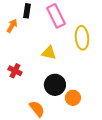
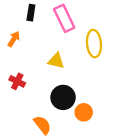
orange arrow: (12, 26) -> (14, 39), moved

